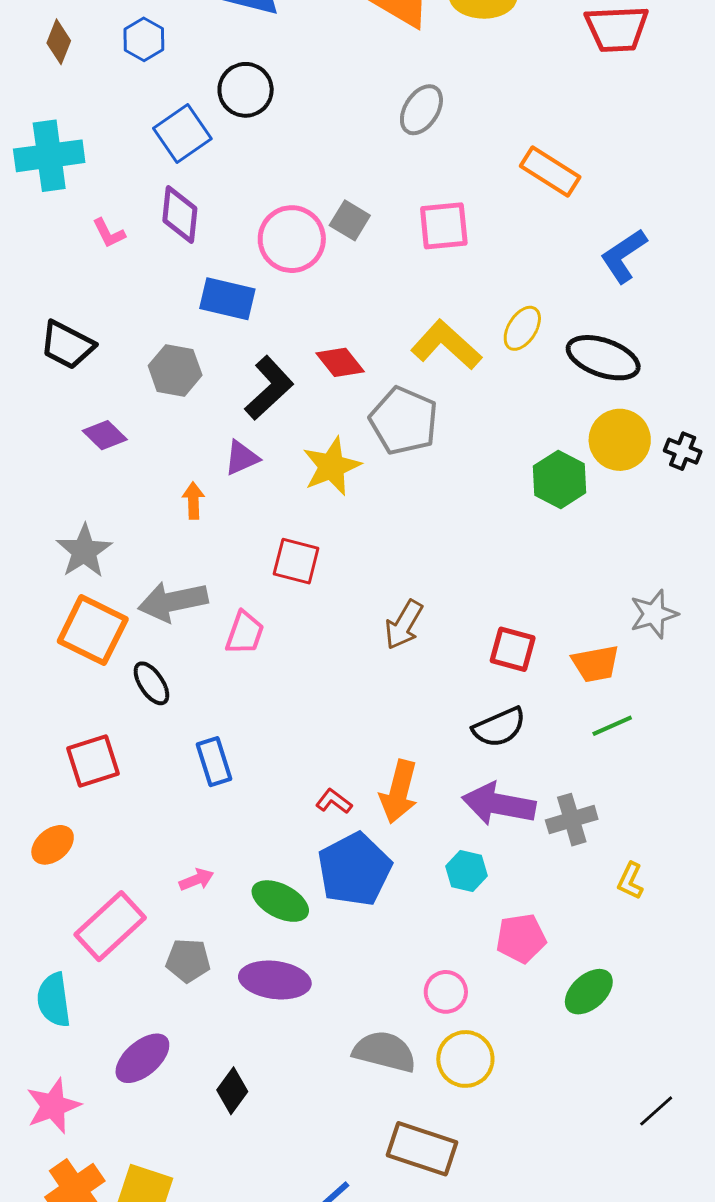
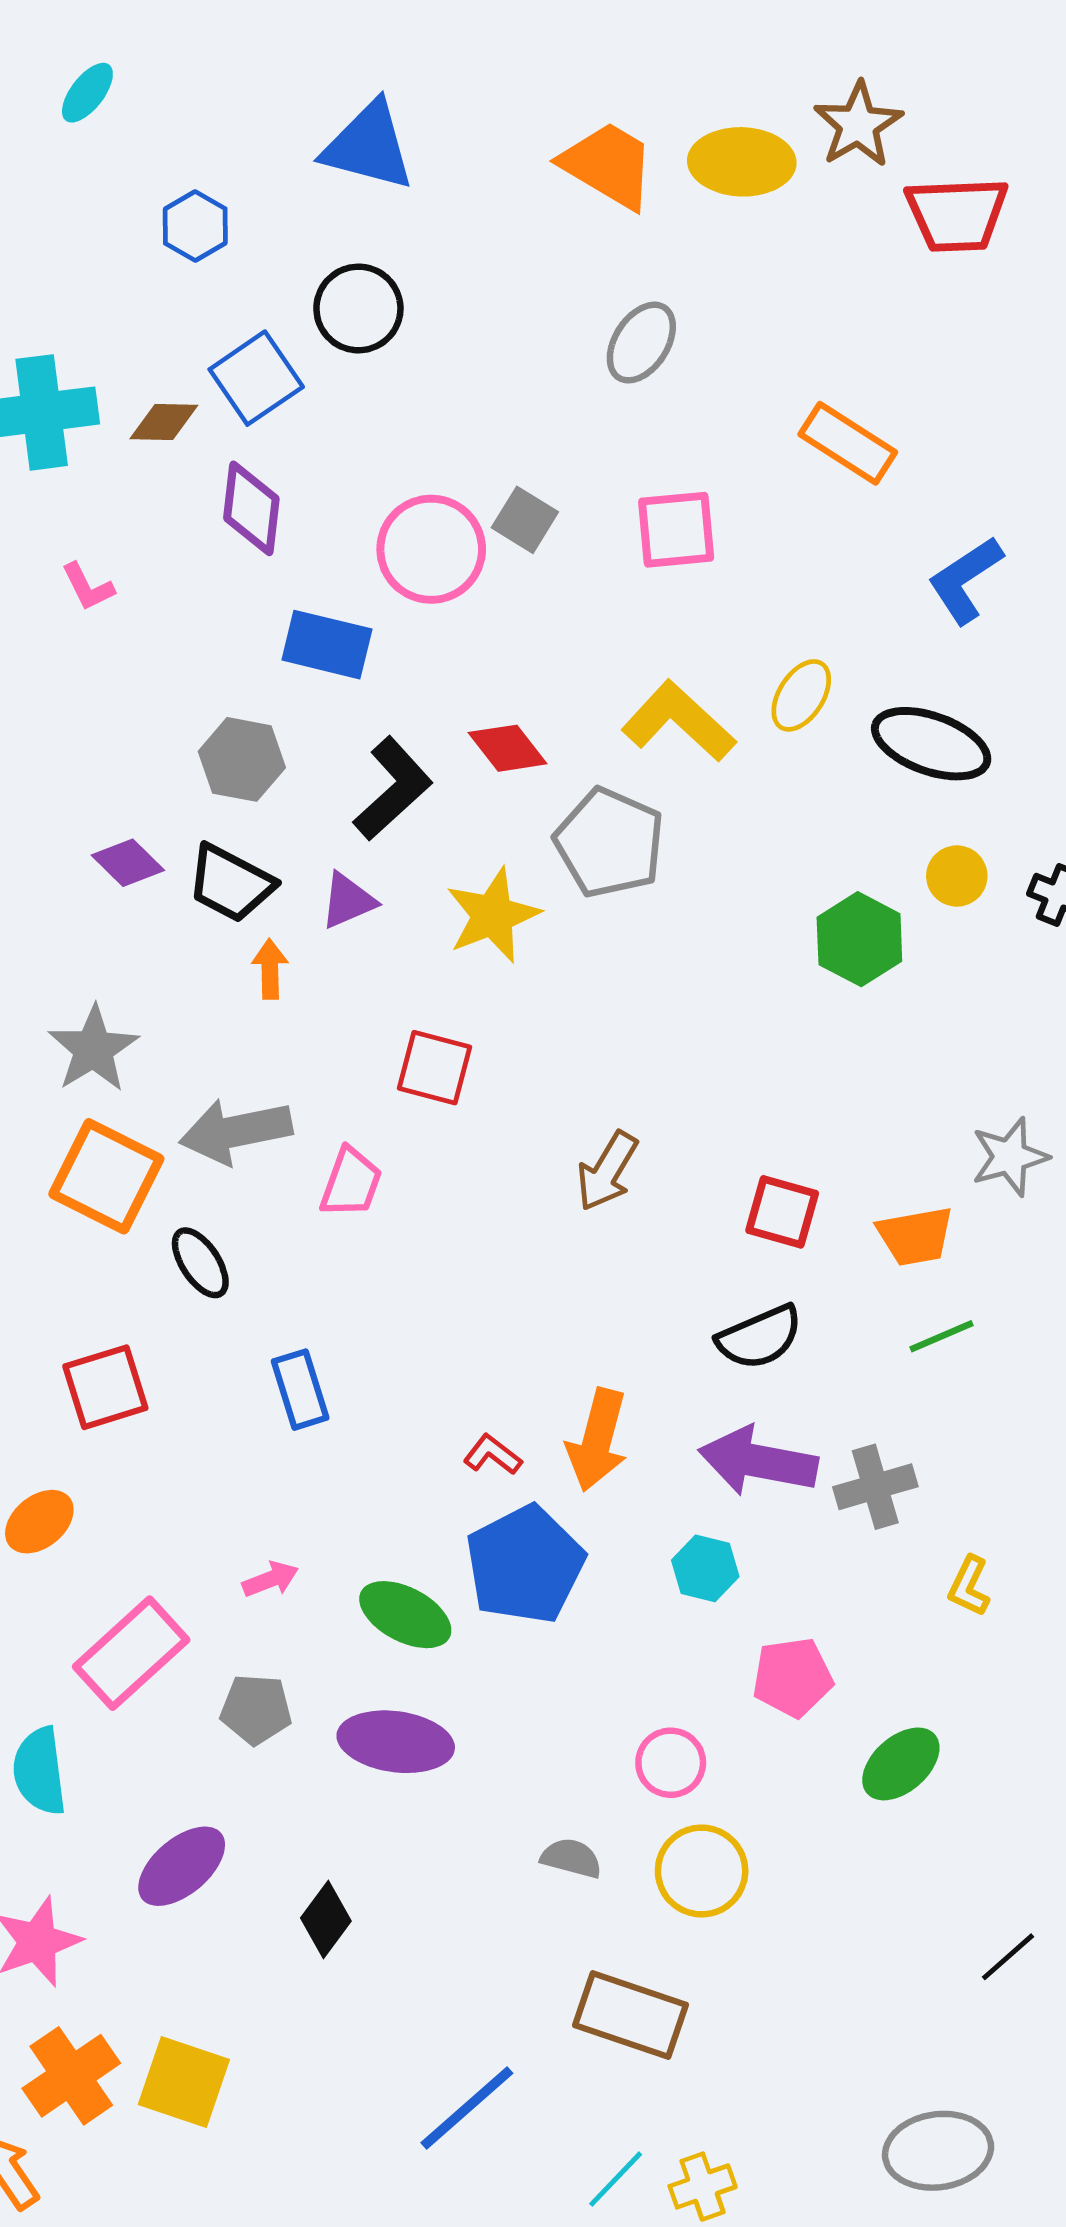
brown diamond: (59, 42) -> (164, 422), moved, turned 69
pink L-shape: (109, 233) -> (88, 587), moved
black trapezoid: (67, 345) -> (231, 883), moved
yellow circle: (620, 440) -> (957, 876), size x0.6
gray semicircle: (385, 1052) -> (571, 1858), size x0.6

